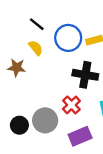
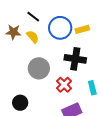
brown star: (17, 68) -> (13, 32), moved
gray circle: (45, 120) -> (39, 68), moved

